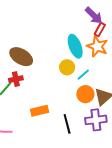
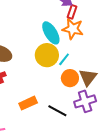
yellow circle: (67, 67) -> (47, 55), size x1.5
black line: (67, 124) -> (57, 111), turned -36

